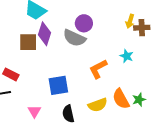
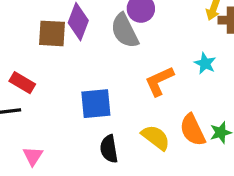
gray semicircle: (74, 38) -> (125, 31), turned 35
yellow semicircle: (98, 105) -> (156, 137), turned -126
pink triangle: (34, 111) -> (33, 156), moved

